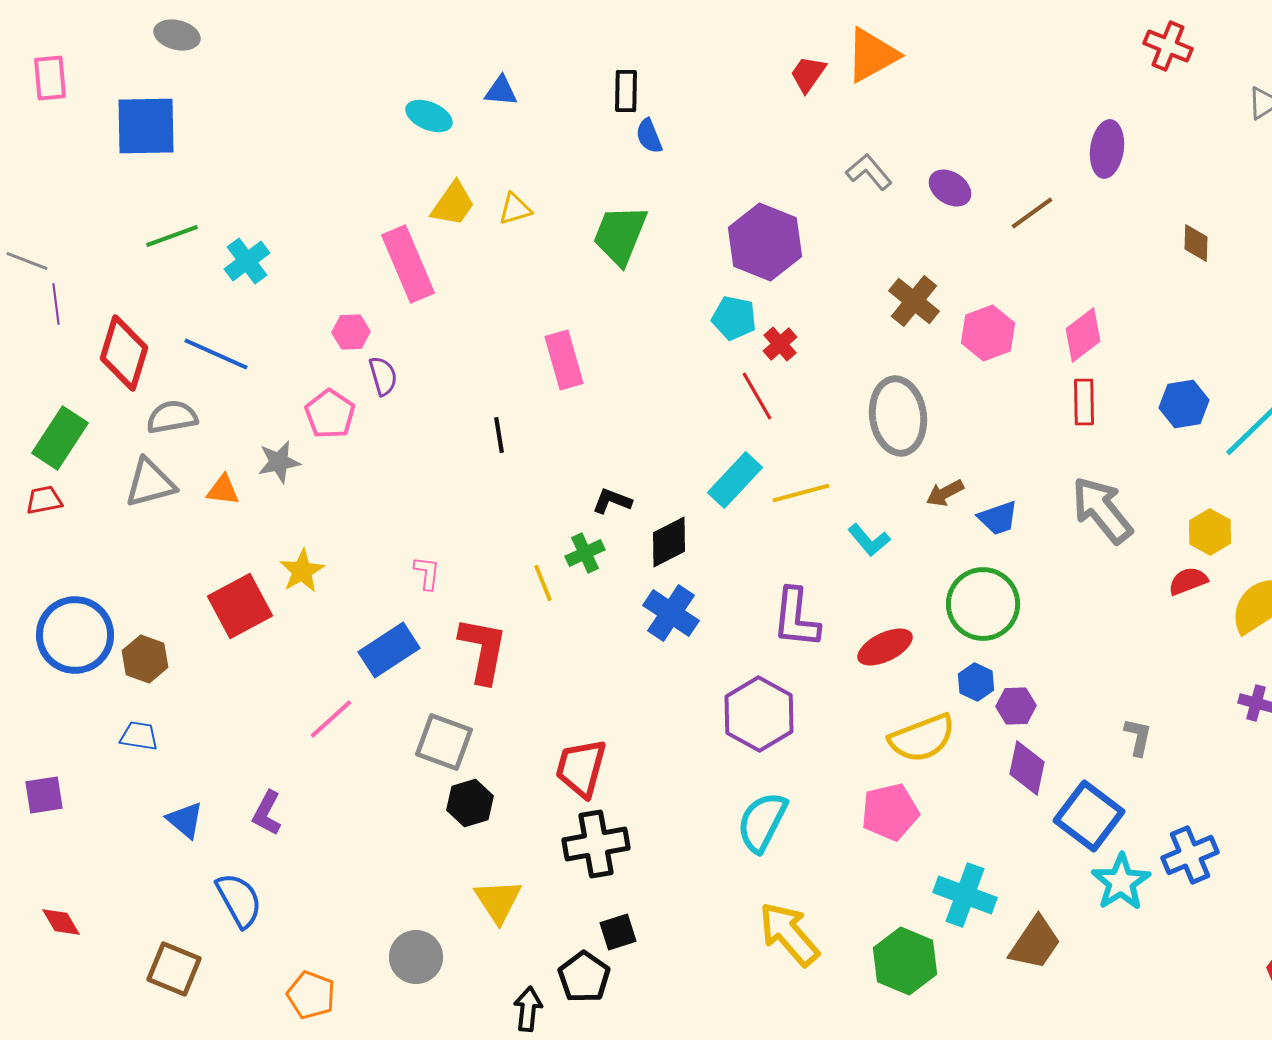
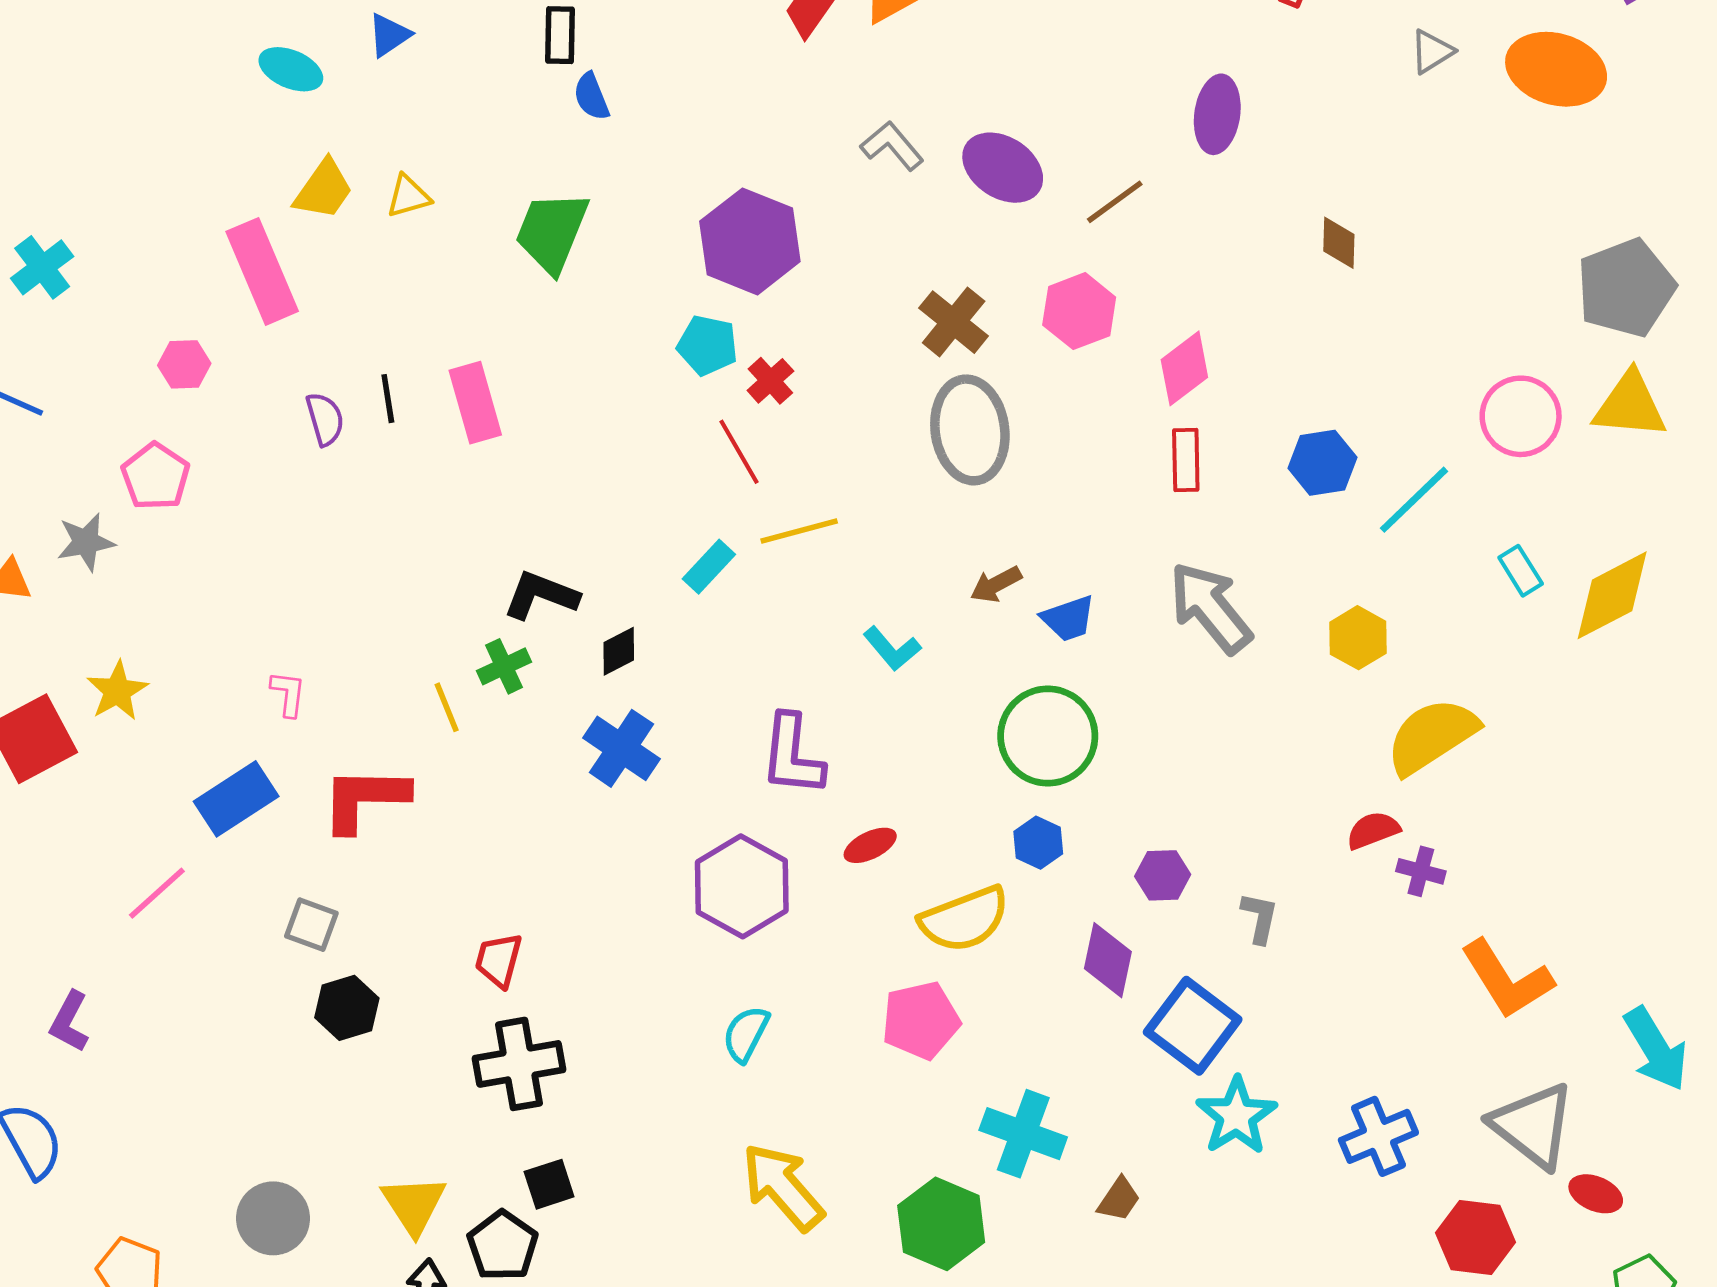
blue triangle: (501, 91) -> (389, 35), turned -39
purple ellipse: (950, 188) -> (1003, 168), size x1.4
pink hexagon: (988, 333) -> (1079, 311), moved
purple semicircle: (383, 376) -> (325, 419), moved
gray ellipse: (898, 416) -> (970, 430), moved
black line: (499, 435) -> (388, 399), moved
cyan rectangle: (735, 480) -> (709, 567), size x0.7
yellow line: (801, 493) -> (799, 531), moved
black L-shape: (612, 501) -> (541, 595), size x1.4
black diamond: (669, 542) -> (619, 651), size x0.7
red semicircle: (1188, 581) -> (1373, 830), moved
red ellipse: (885, 647) -> (870, 845), moved, size x0.7
red L-shape: (483, 650) -> (365, 799), turned -100
purple hexagon: (1016, 706) -> (1163, 875), moved
gray square: (444, 742) -> (311, 925), size x0.7
red trapezoid: (581, 768) -> (499, 960), size x0.7
cyan semicircle: (762, 822) -> (746, 1034), size x0.7
blue cross: (1190, 855) -> (1378, 1136), moved
yellow triangle: (498, 901) -> (414, 1205), moved
brown trapezoid: (1035, 943) -> (1119, 1199), size x0.6

